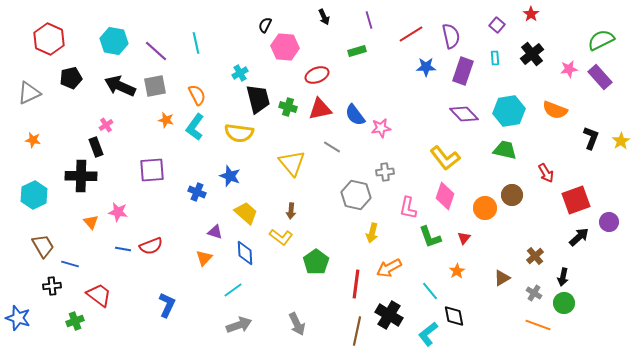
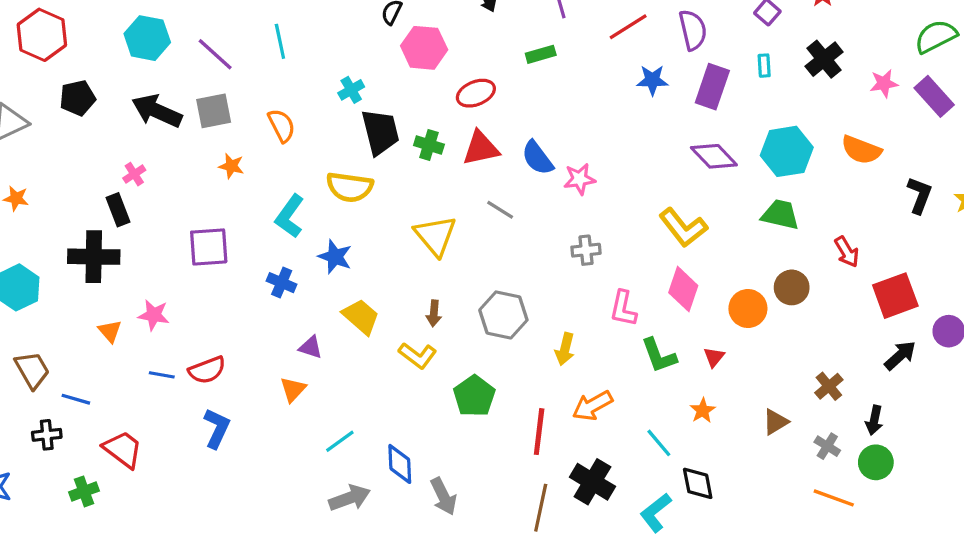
cyan L-shape: (195, 127) -> (290, 216), moved
gray hexagon: (356, 195) -> (503, 315), moved
blue diamond: (245, 253) -> (400, 464), moved
blue L-shape: (167, 305) -> (217, 428), moved

